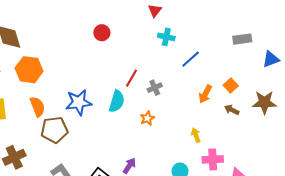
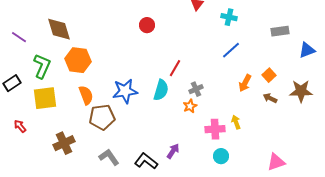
cyan cross: (166, 37) -> (229, 17), moved
gray cross: (155, 88) -> (196, 89), moved
pink cross: (213, 159) -> (215, 129), moved

